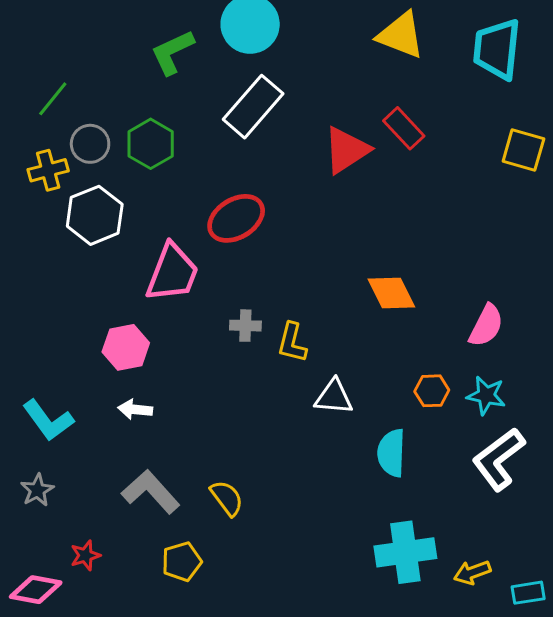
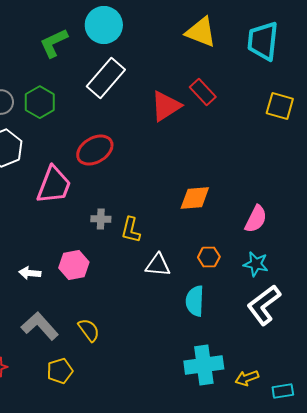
orange diamond: (391, 293) -> (195, 198), turned -68
pink hexagon: (126, 347) -> (74, 265), moved
orange hexagon: (432, 391) -> (209, 257), moved

